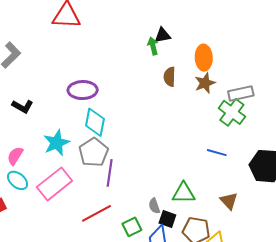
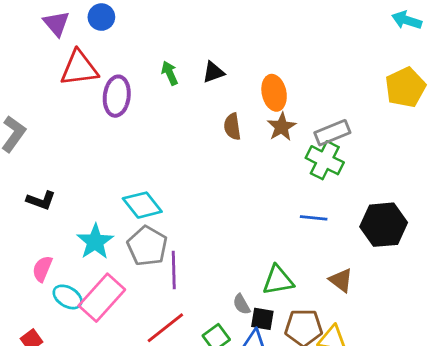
green arrow: (153, 46) -> (170, 73), moved
purple ellipse: (83, 90) -> (117, 96), moved, turned -72
cyan diamond: (95, 122) -> (142, 205), turned -40
cyan ellipse: (18, 180) -> (68, 297), moved

